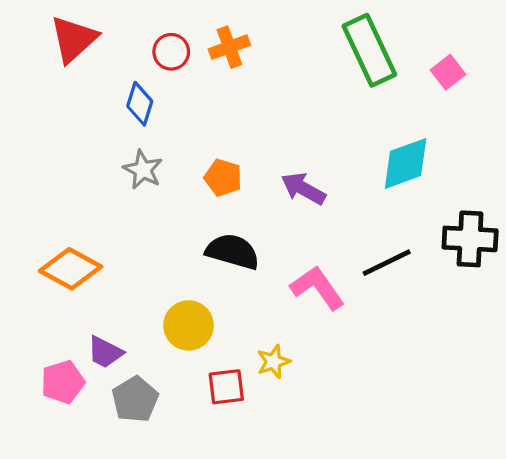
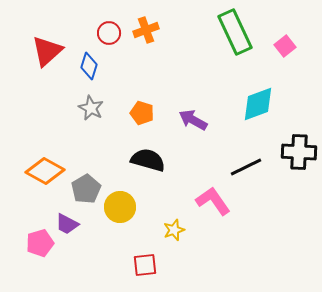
red triangle: (74, 39) -> (47, 51), moved
pink L-shape: (317, 288) -> (213, 201), moved
red square: (226, 387) -> (145, 265), moved
gray pentagon: (135, 399) -> (86, 189), moved

